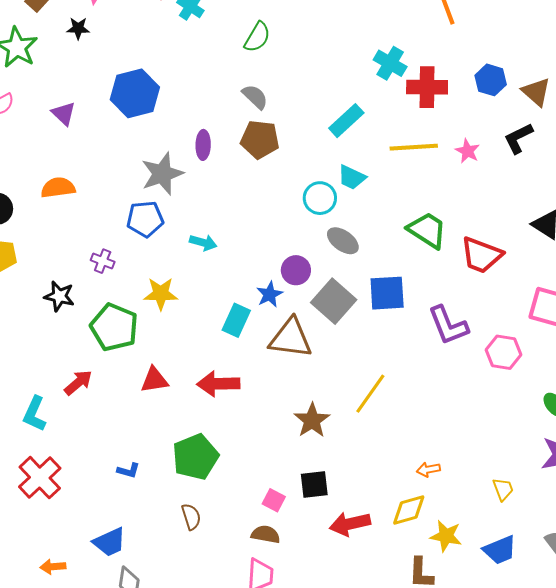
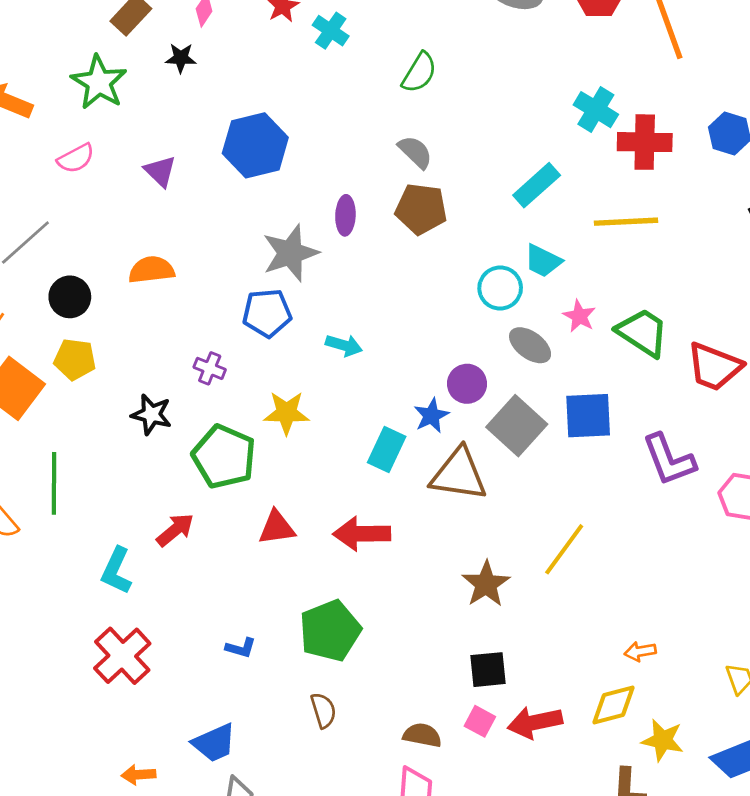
pink star: (468, 151) -> (579, 316), moved
pink square: (274, 500) -> (480, 721), moved

